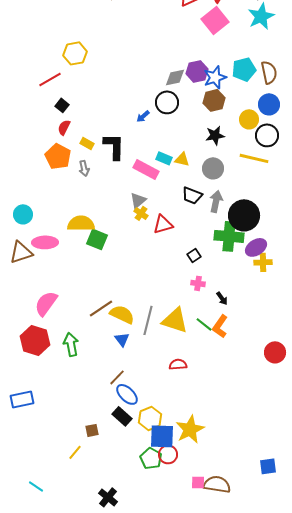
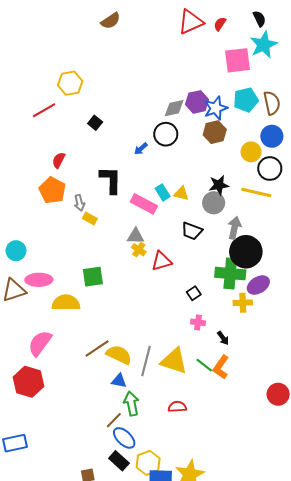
pink square: (215, 20) -> (238, 60), moved, turned 32
black square: (62, 105) -> (95, 123), moved
black star: (215, 135) -> (219, 185), moved
yellow rectangle: (87, 143) -> (90, 218), moved
cyan rectangle: (164, 158) -> (163, 192), turned 35
gray triangle: (138, 200) -> (136, 236), turned 42
gray arrow: (216, 201) -> (234, 228), moved
yellow semicircle: (81, 223) -> (66, 303), moved
green square: (97, 239) -> (93, 277), turned -30
yellow cross: (263, 262) -> (243, 303), moved
blue triangle: (122, 339) -> (119, 381), turned -42
green arrow: (71, 344) -> (131, 404), moved

